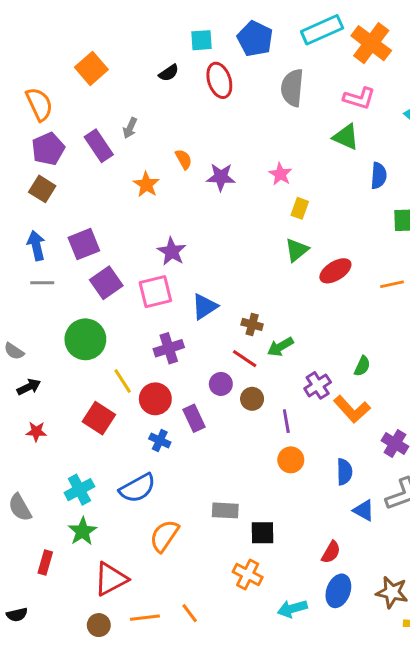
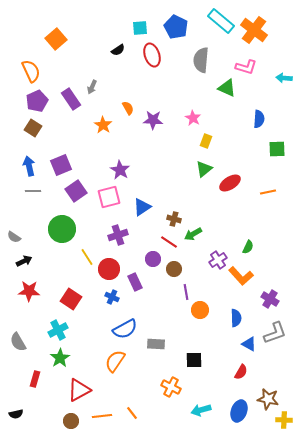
cyan rectangle: (322, 30) -> (221, 21), turned 64
orange square: (91, 68) -> (56, 39), moved
green triangle: (346, 137) -> (227, 88), moved
red square: (99, 418) -> (71, 299), moved
purple line: (286, 421) -> (186, 292), moved
red star: (36, 432) -> (29, 291), size x1.5
blue semicircle: (137, 488) -> (125, 329), moved
black square: (263, 533) -> (194, 360), moved
red semicircle: (331, 552) -> (241, 372), moved
blue ellipse: (338, 591) -> (239, 411), moved

